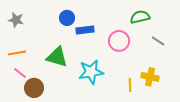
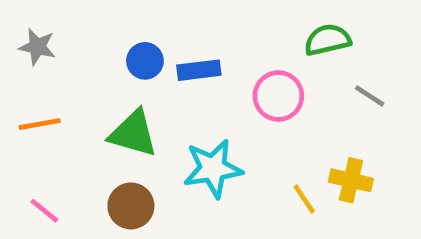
blue circle: (67, 18) -> (145, 61), moved
pink line: (20, 73) -> (44, 211), moved
yellow line: (130, 85) -> (304, 199), turned -32
brown circle: (34, 88) -> (131, 206), moved

